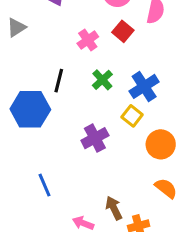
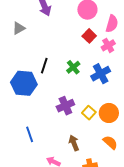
pink cross: (88, 40) -> (108, 45), moved
yellow square: (132, 116) -> (89, 113), moved
brown arrow: (114, 208) -> (74, 143), moved

